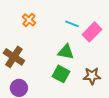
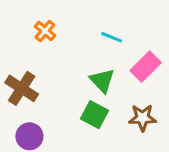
pink rectangle: (92, 32) -> (146, 67), moved
green triangle: (66, 52) -> (102, 81), turned 36

